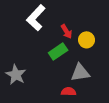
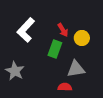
white L-shape: (36, 18) -> (26, 30), moved
green rectangle: (58, 52) -> (55, 49), turned -36

